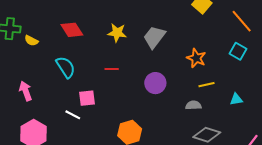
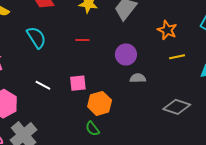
pink square: (87, 98) -> (78, 83), moved
gray semicircle: (193, 105) -> (138, 78), moved

